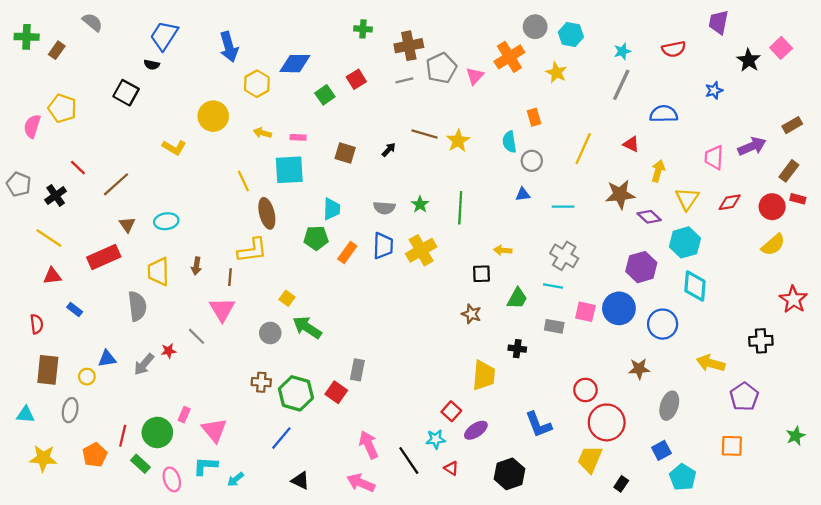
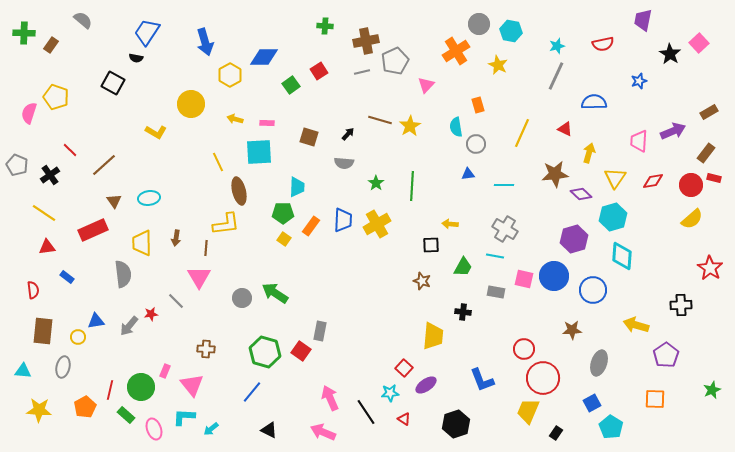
pink triangle: (475, 76) -> (426, 85), moved
gray semicircle: (384, 208) -> (344, 163), moved
yellow square: (287, 298) -> (284, 239), moved
brown cross: (261, 382) -> (206, 349), moved

